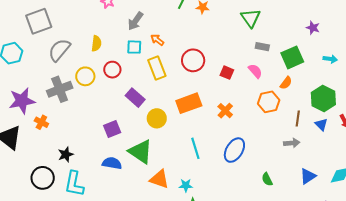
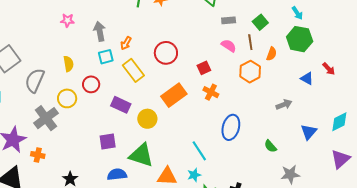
gray arrow: (135, 21) -> (100, 31), turned 150
orange arrow: (157, 40) -> (126, 43), turned -80
green square: (292, 57) -> (260, 22), size x0.7
cyan arrow: (330, 59) -> (297, 13), turned 64
red square: (227, 73) -> (204, 68), moved, turned -32
orange semicircle: (286, 83) -> (272, 54), moved
green hexagon: (323, 99) -> (300, 39), moved
brown line: (298, 119) -> (250, 42), moved
purple square: (112, 129) -> (108, 141), turned 30
cyan line: (195, 148) -> (199, 151), moved

